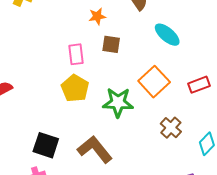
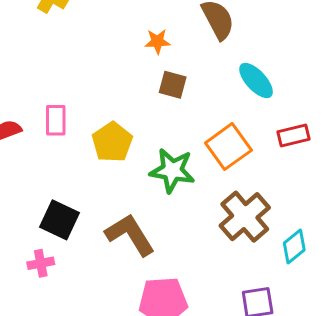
pink rectangle: (76, 54) -> (56, 120), moved
red rectangle: (199, 85) -> (293, 135), moved
brown cross: (171, 128) -> (245, 217), size x1.6

